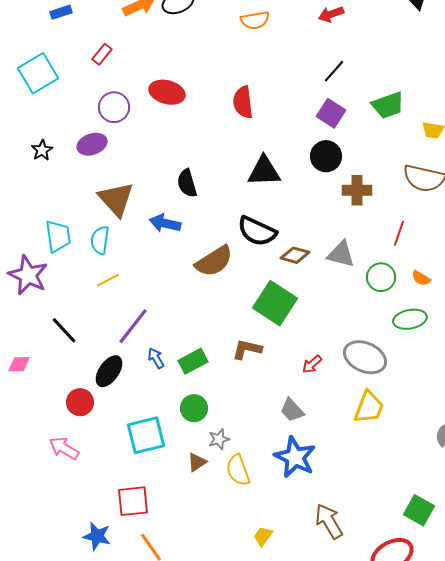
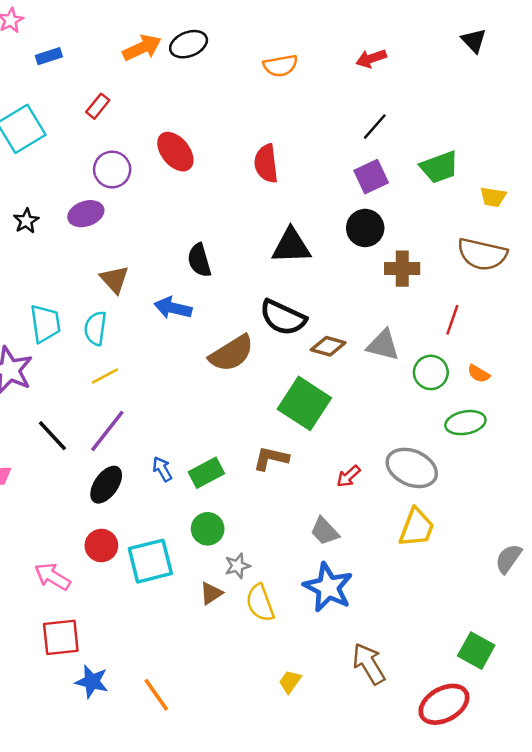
red ellipse: (167, 92) -> (175, 152), turned 36
purple square: (331, 113) -> (371, 177), turned 32
brown triangle: (116, 199) -> (115, 279), size x0.7
purple line: (133, 326) -> (107, 431), moved
red circle: (80, 402) -> (101, 546), moved
red square: (133, 501) -> (61, 637), moved

